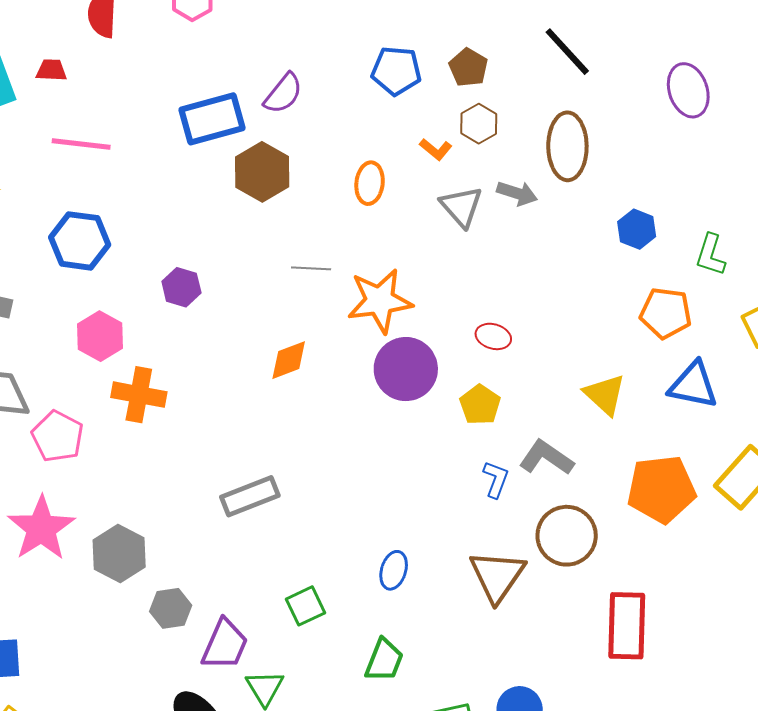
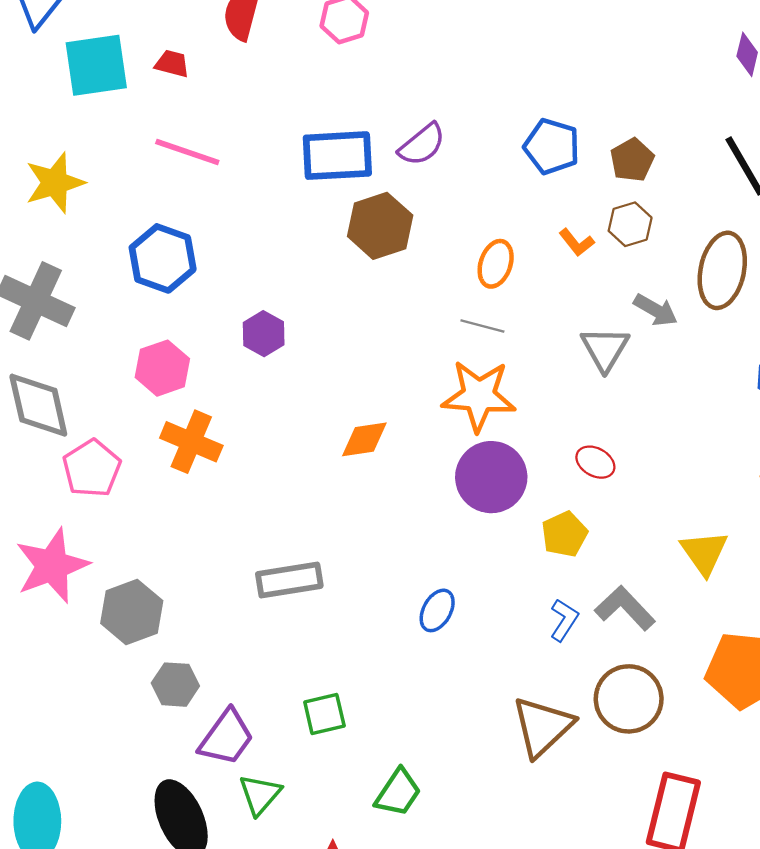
gray triangle: (461, 207) -> (605, 349), moved
gray line: (311, 268) -> (482, 326), moved
blue ellipse: (394, 570) -> (437, 610), moved

